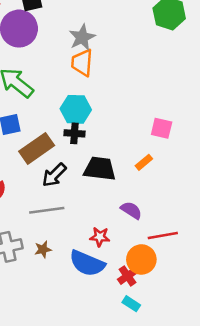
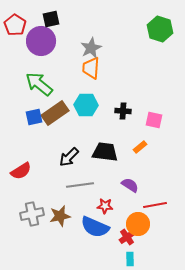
black cross: (74, 133) -> (123, 111), moved
brown rectangle: (37, 148) -> (55, 113), moved
gray line: (47, 210) -> (80, 185), moved
brown star: (43, 249) -> (60, 216), size x1.5
cyan rectangle: (131, 304) -> (130, 259), turned 56

